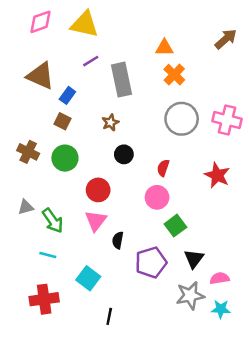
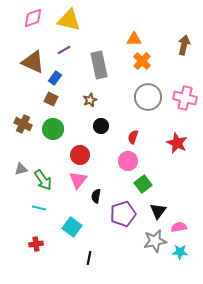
brown arrow: (226, 39) -> (184, 45), moved, turned -36
purple line: (91, 61) -> (64, 50), moved
red cross: (44, 299) -> (36, 244), size x0.6

